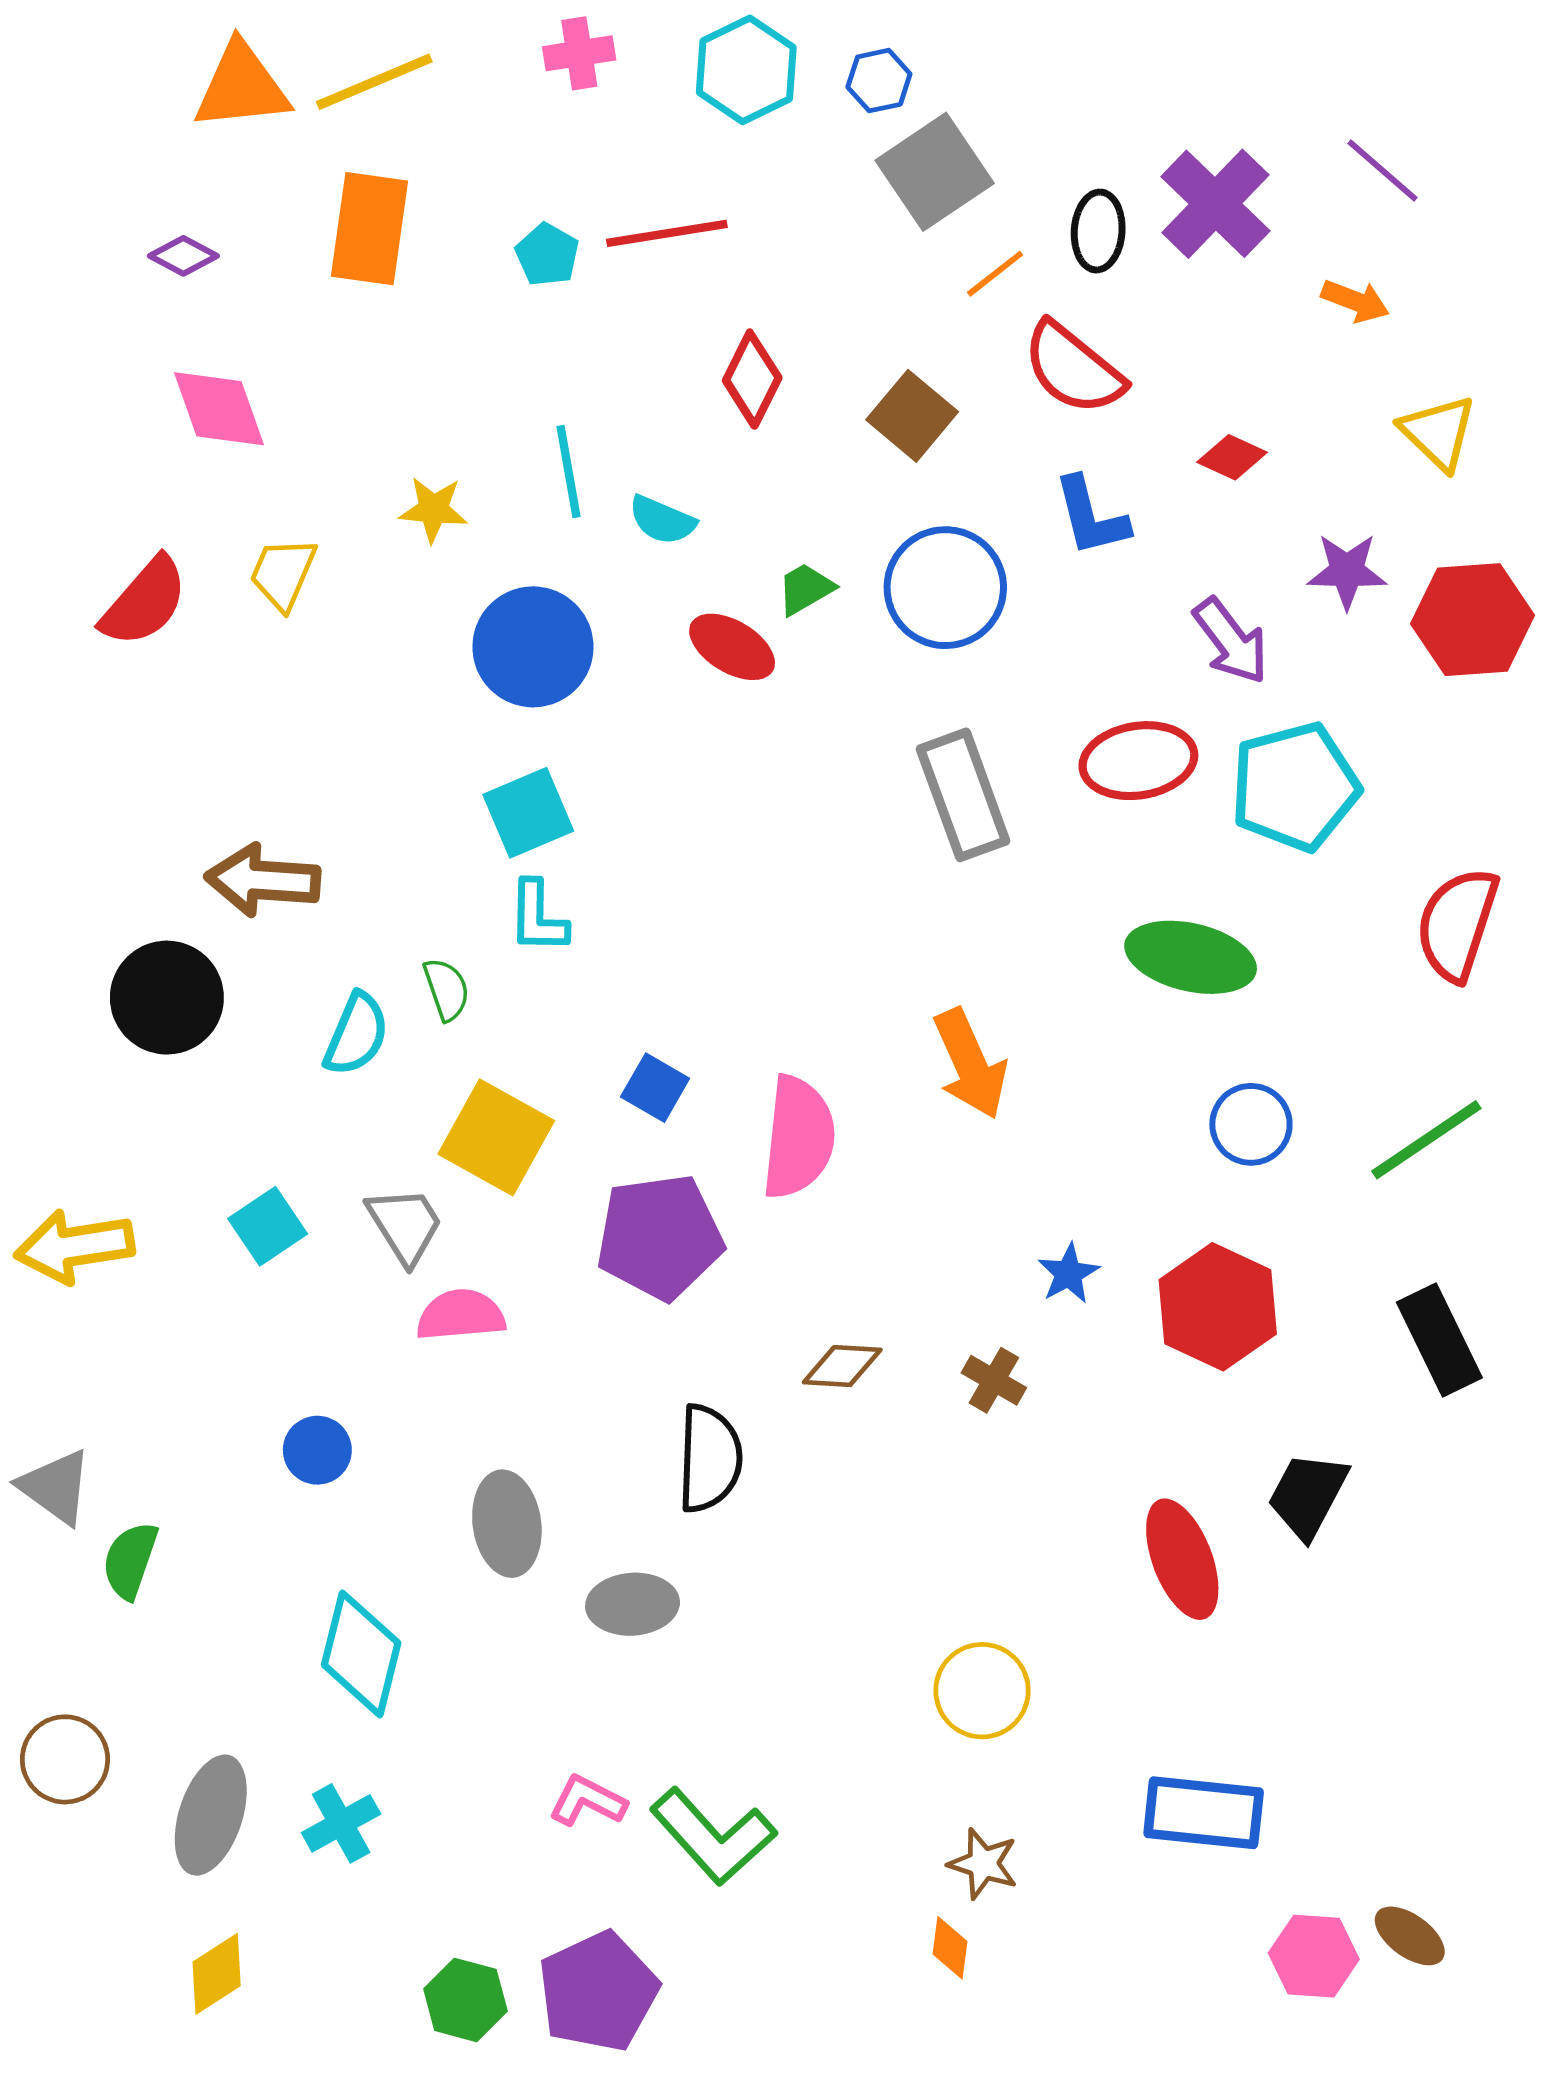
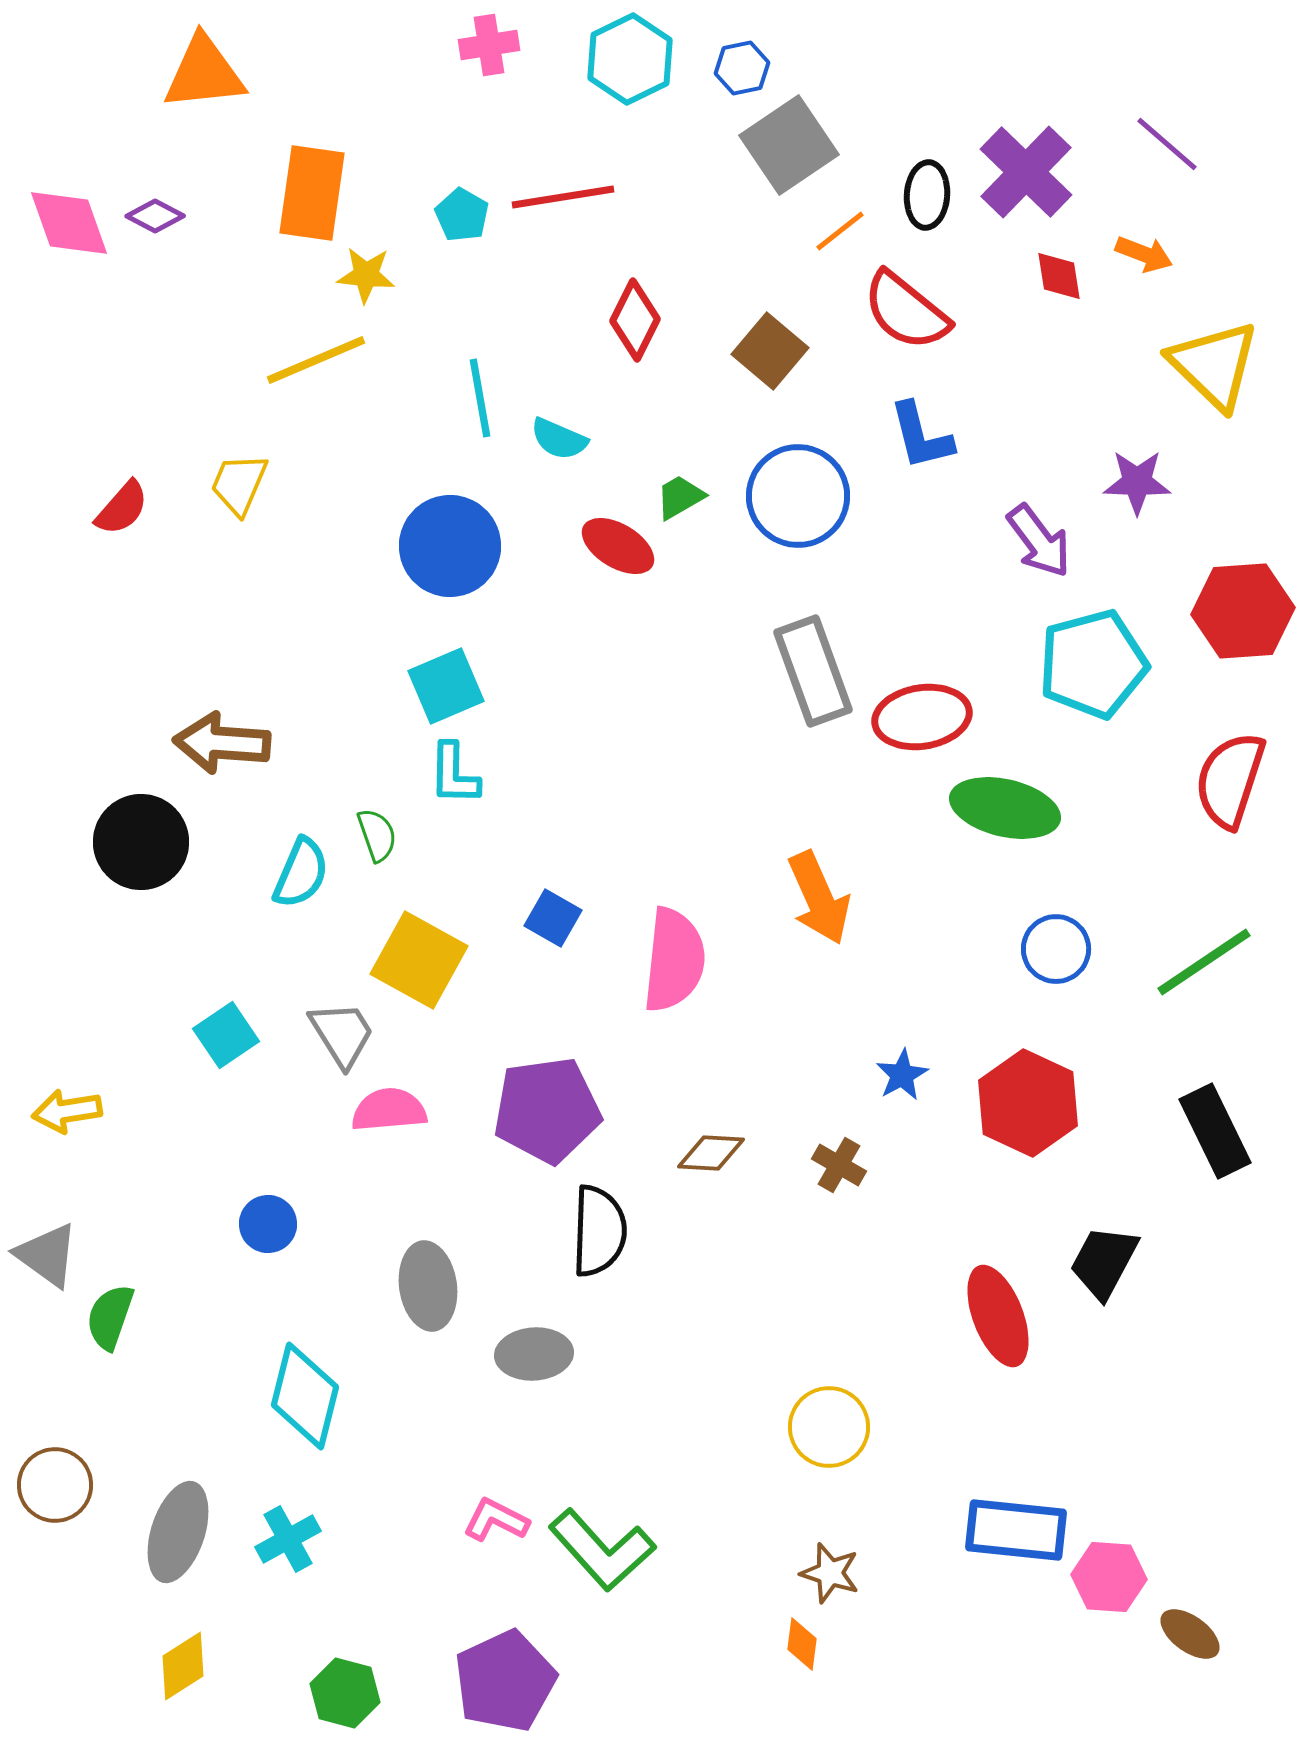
yellow line: (374, 82) -> (316, 360), moved
pink diamond: (219, 409) -> (69, 223), moved
yellow triangle: (1438, 432) -> (1214, 365), size x1.4
red diamond: (1232, 457) -> (1059, 276), moved, turned 56
yellow star: (433, 509) -> (366, 275), moved
red semicircle: (144, 602) -> (122, 508), size x0.7
red hexagon: (1473, 620) -> (1243, 611), moved
red ellipse: (1138, 761) -> (922, 717), moved
purple pentagon: (660, 1237) -> (547, 1110), moved
yellow arrow: (74, 1246) -> (67, 1111), moved, size x0.7
pink hexagon: (1314, 1956) -> (1109, 1577), moved
green hexagon: (465, 2000) -> (345, 1693), moved

